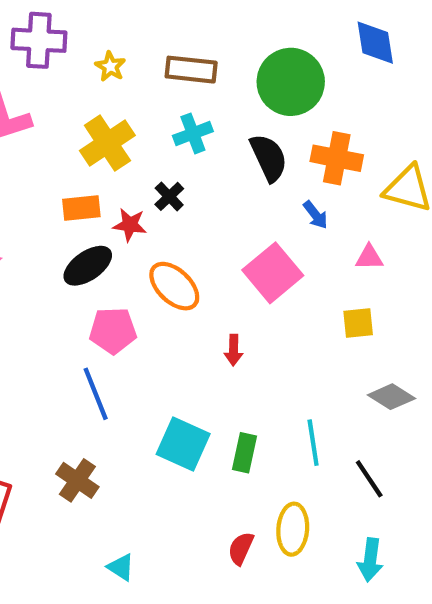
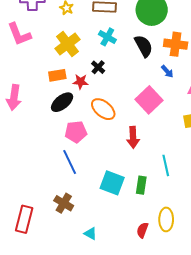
cyan cross: (193, 133) -> (107, 37), turned -36
red arrow: (234, 350) -> (133, 137), size x1.5
cyan line: (313, 443) -> (166, 165), moved
cyan triangle: (121, 567) -> (90, 233), moved

